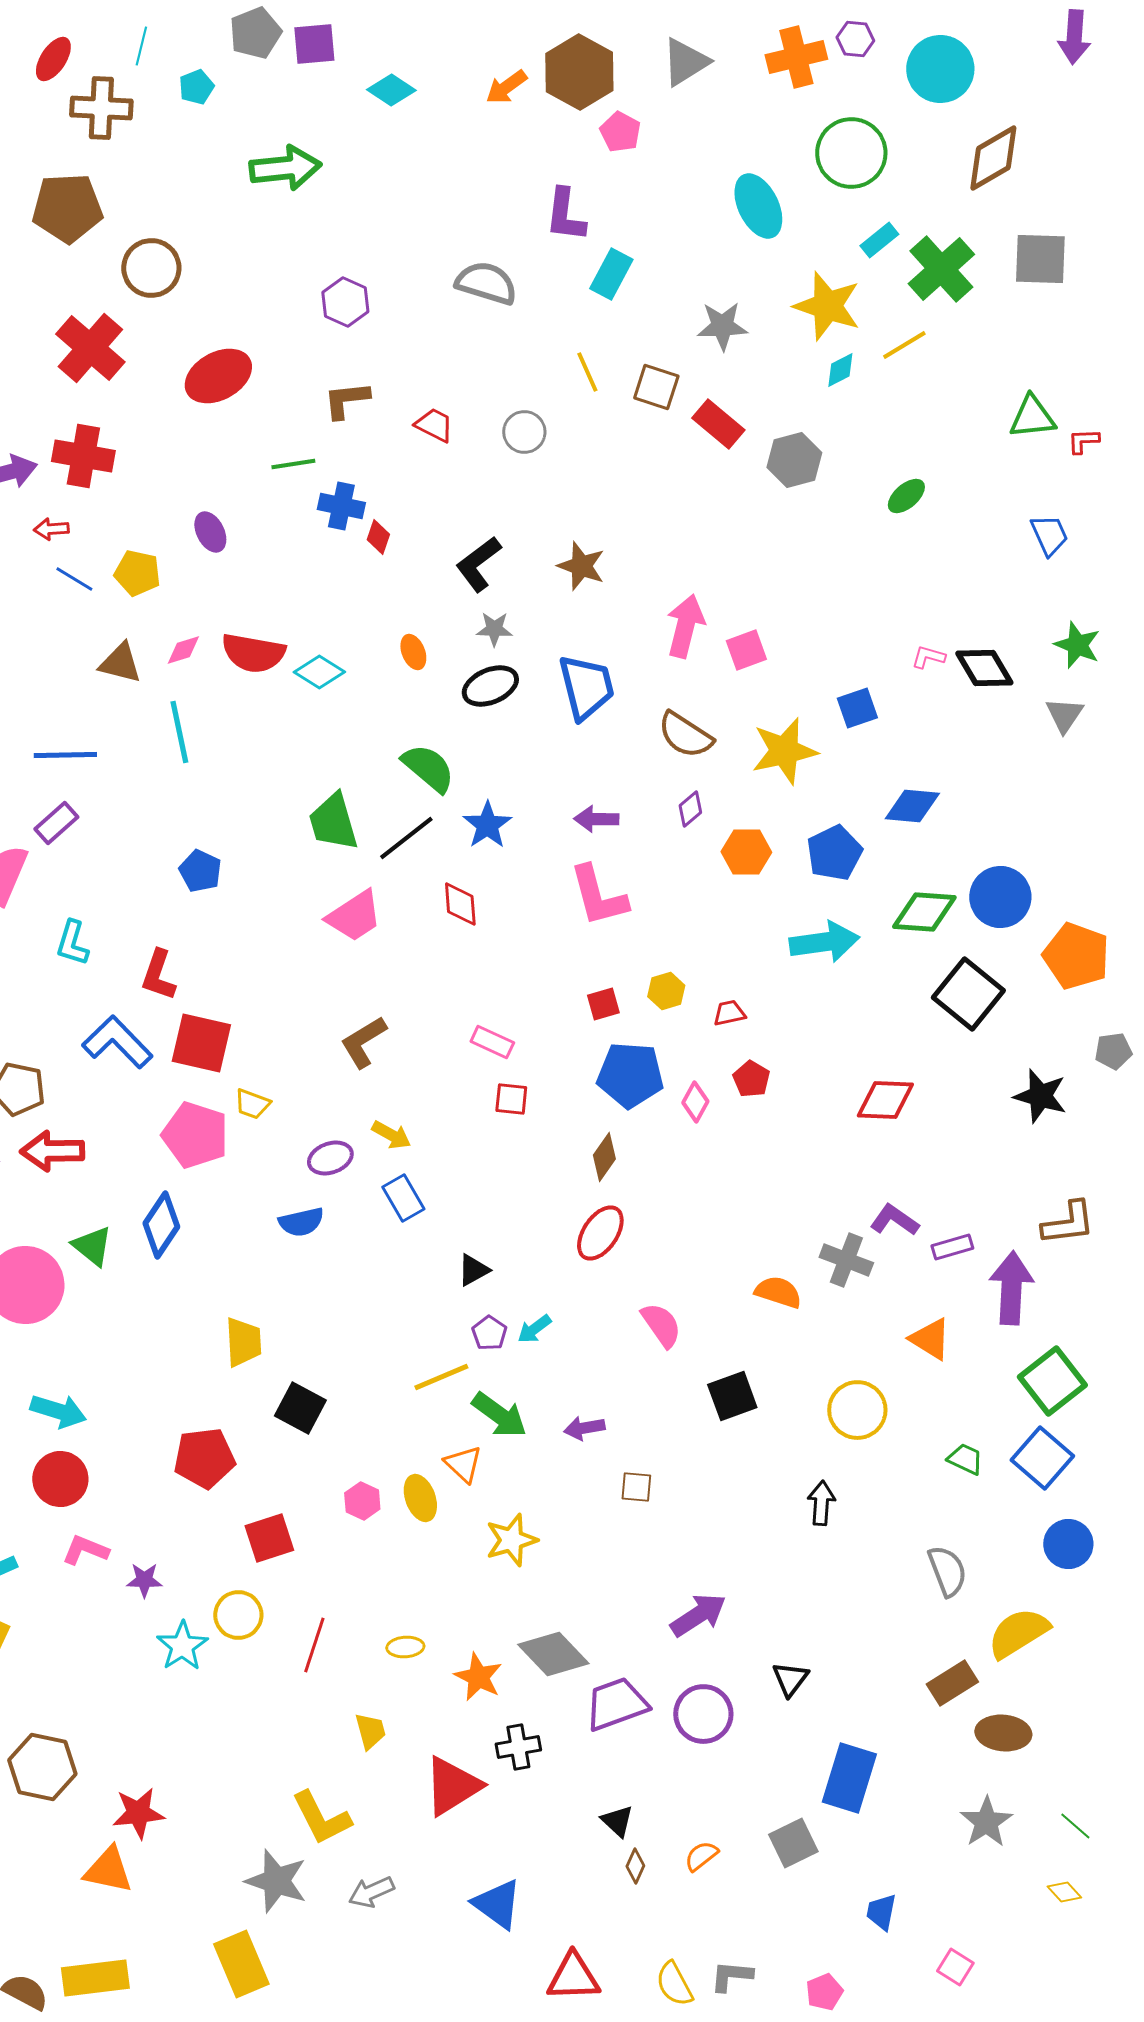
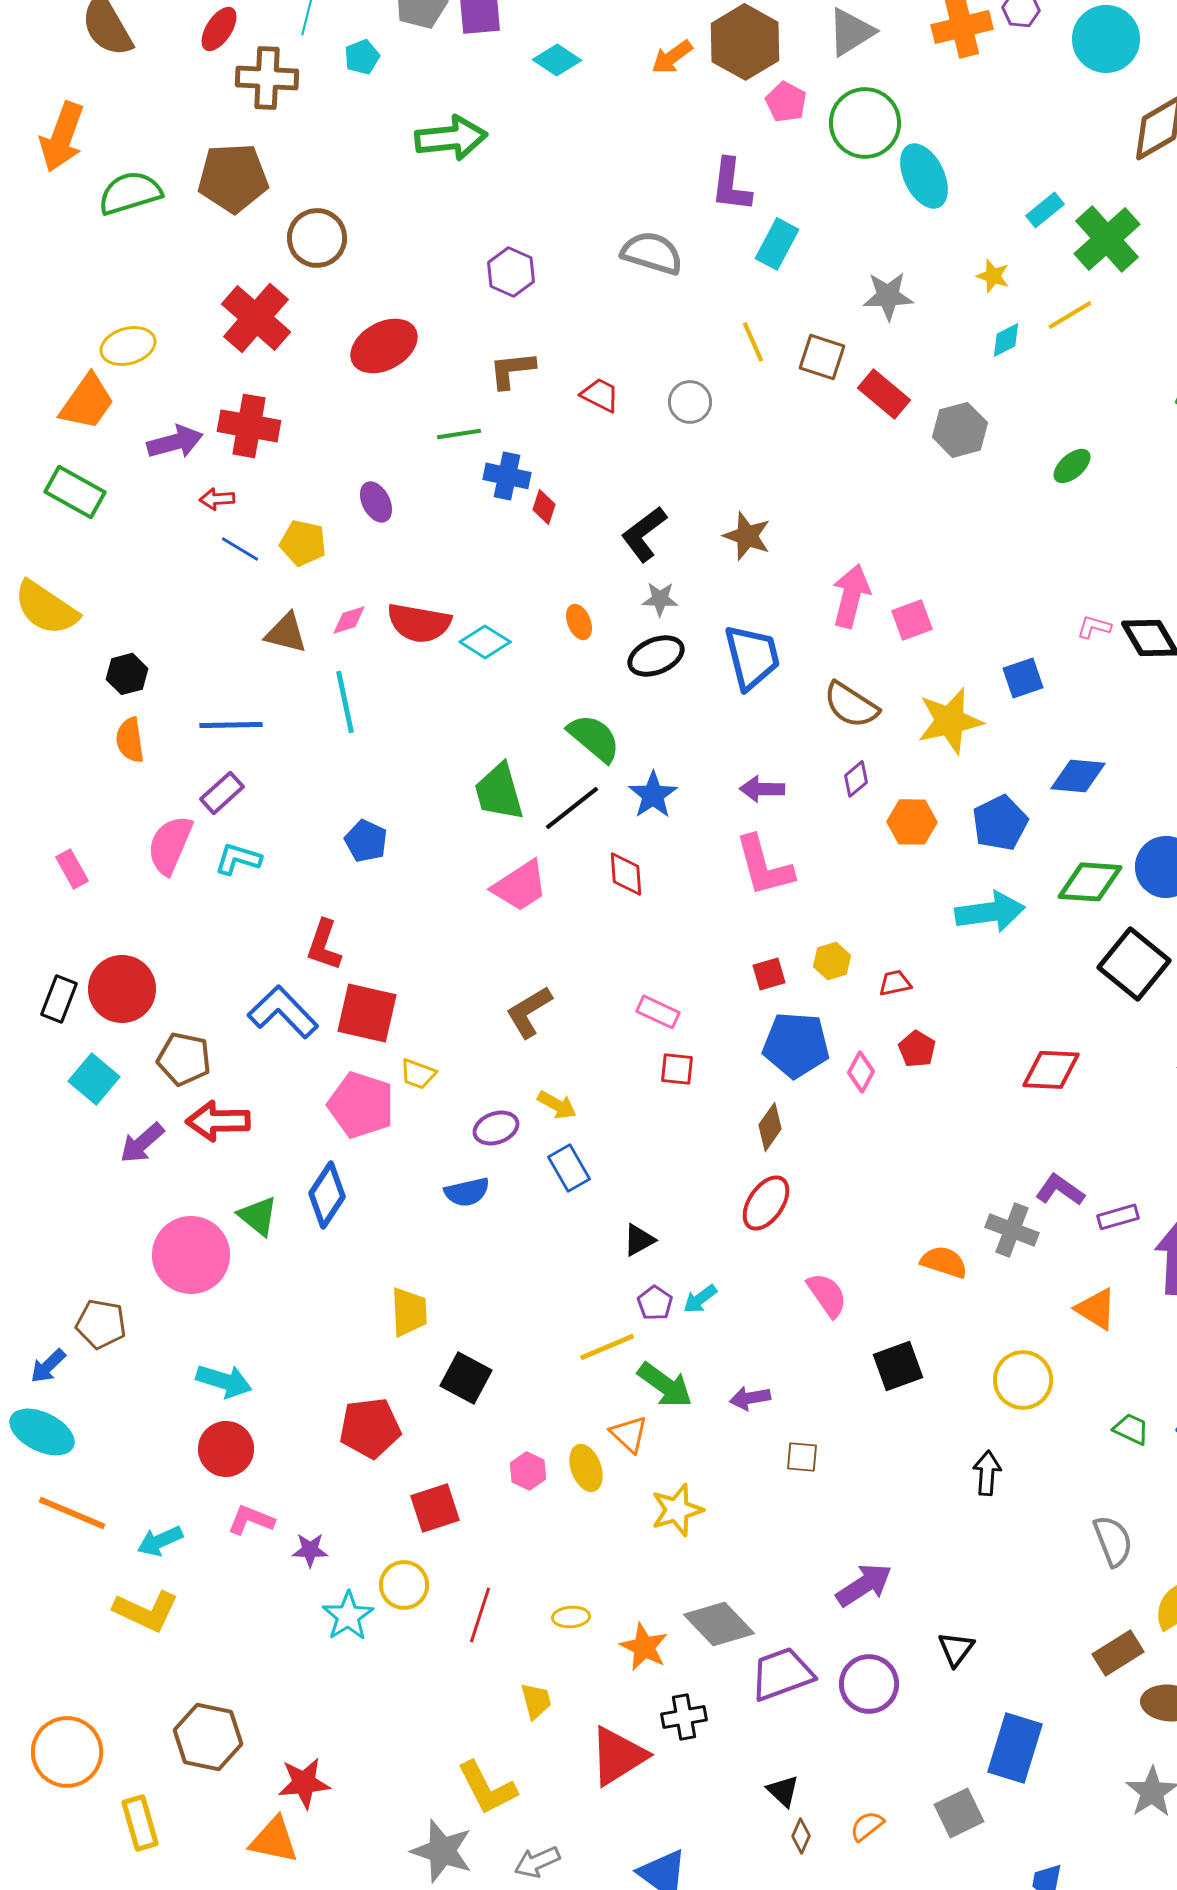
green circle: (851, 153) -> (865, 123), moved
yellow star: (827, 306) -> (993, 276), size x0.5
cyan L-shape: (72, 943) -> (238, 859), moved, turned 90

